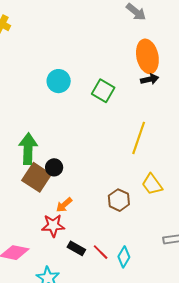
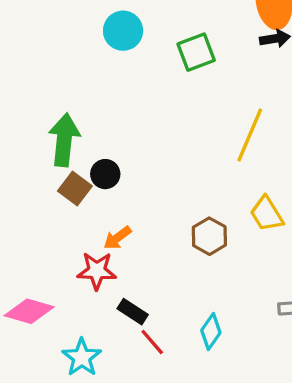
green square: (103, 91) -> (196, 52), turned 35
brown square: (37, 177) -> (75, 188), size x0.7
red line: (101, 252) -> (152, 342), moved

